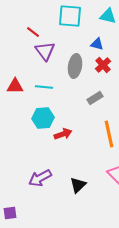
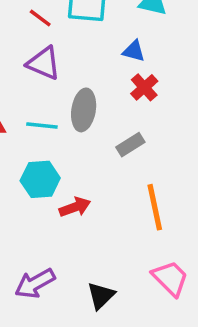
red line: (33, 32) -> (40, 18), moved
purple triangle: (45, 51) -> (44, 63), turned -30
gray ellipse: (75, 66) -> (84, 110), moved

